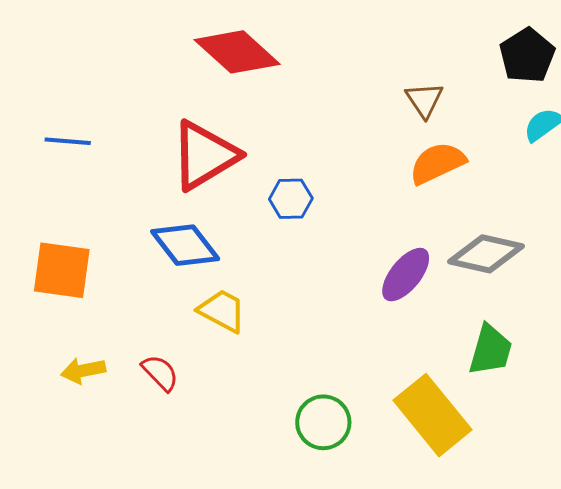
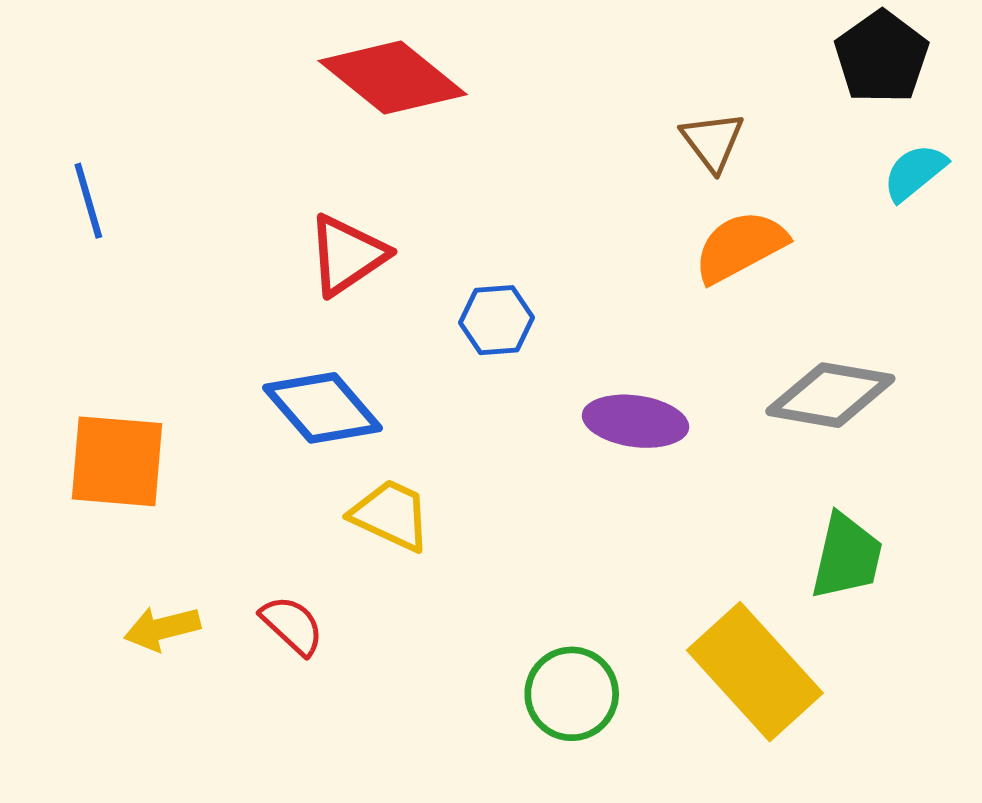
blue line: (68, 141) -> (88, 201), moved, turned 72
red triangle: (204, 155) -> (347, 255), size x0.7
purple ellipse: (406, 275) -> (636, 421), moved, turned 62

